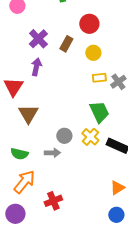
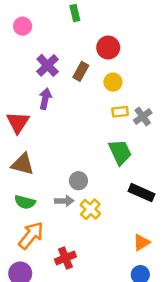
brown triangle: (28, 114) -> (23, 164), moved, turned -45
yellow cross: (90, 137) -> (90, 209), moved

